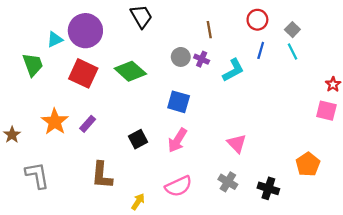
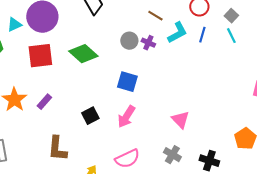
brown line: (209, 30) -> (155, 16), turned -49
cyan L-shape: (233, 70) -> (177, 33), moved
red square: (83, 73) -> (40, 56), turned -32

